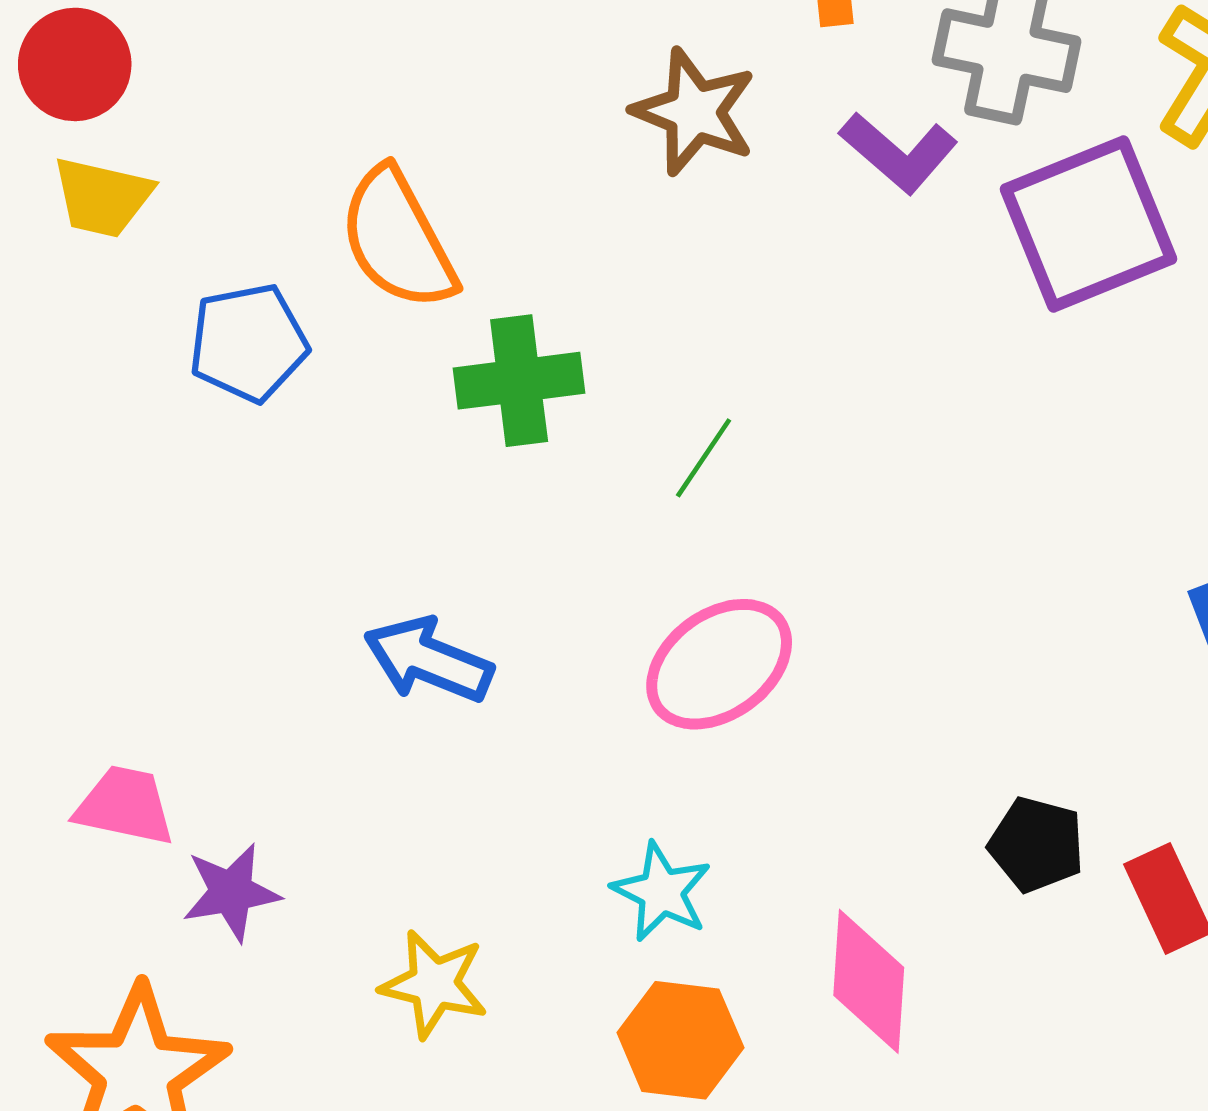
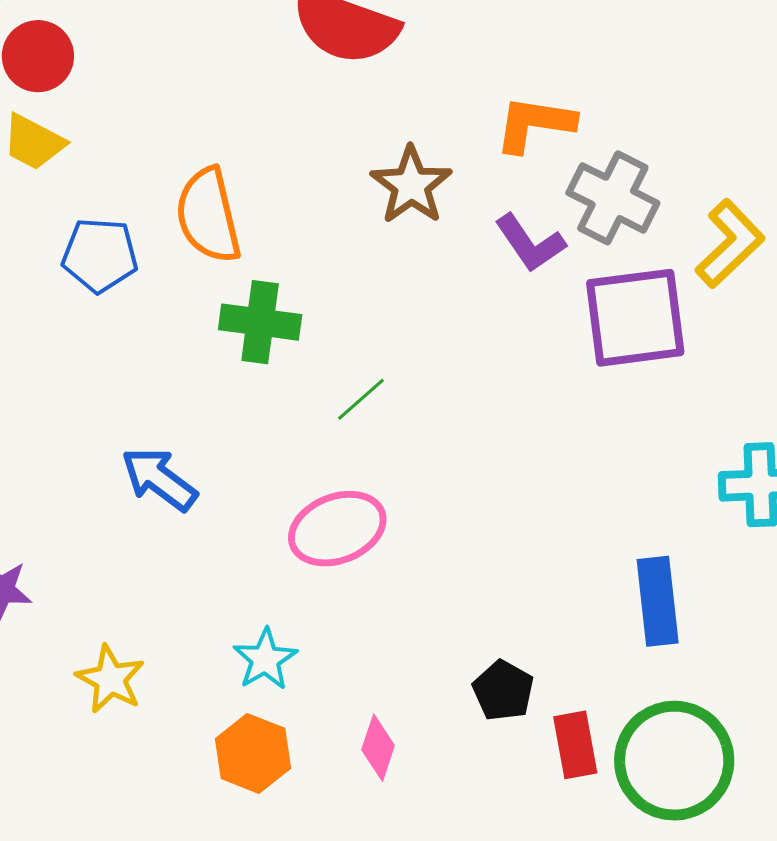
pink diamond: (869, 981) -> (378, 748), size x0.7

